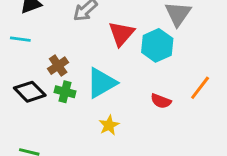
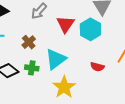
brown cross: (58, 66) -> (29, 42), moved
yellow star: (109, 125) -> (64, 87), size x1.6

